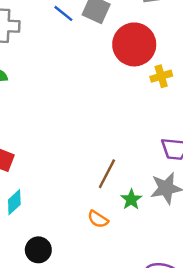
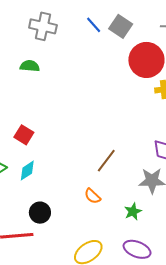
green star: (131, 199) -> (133, 211), moved

